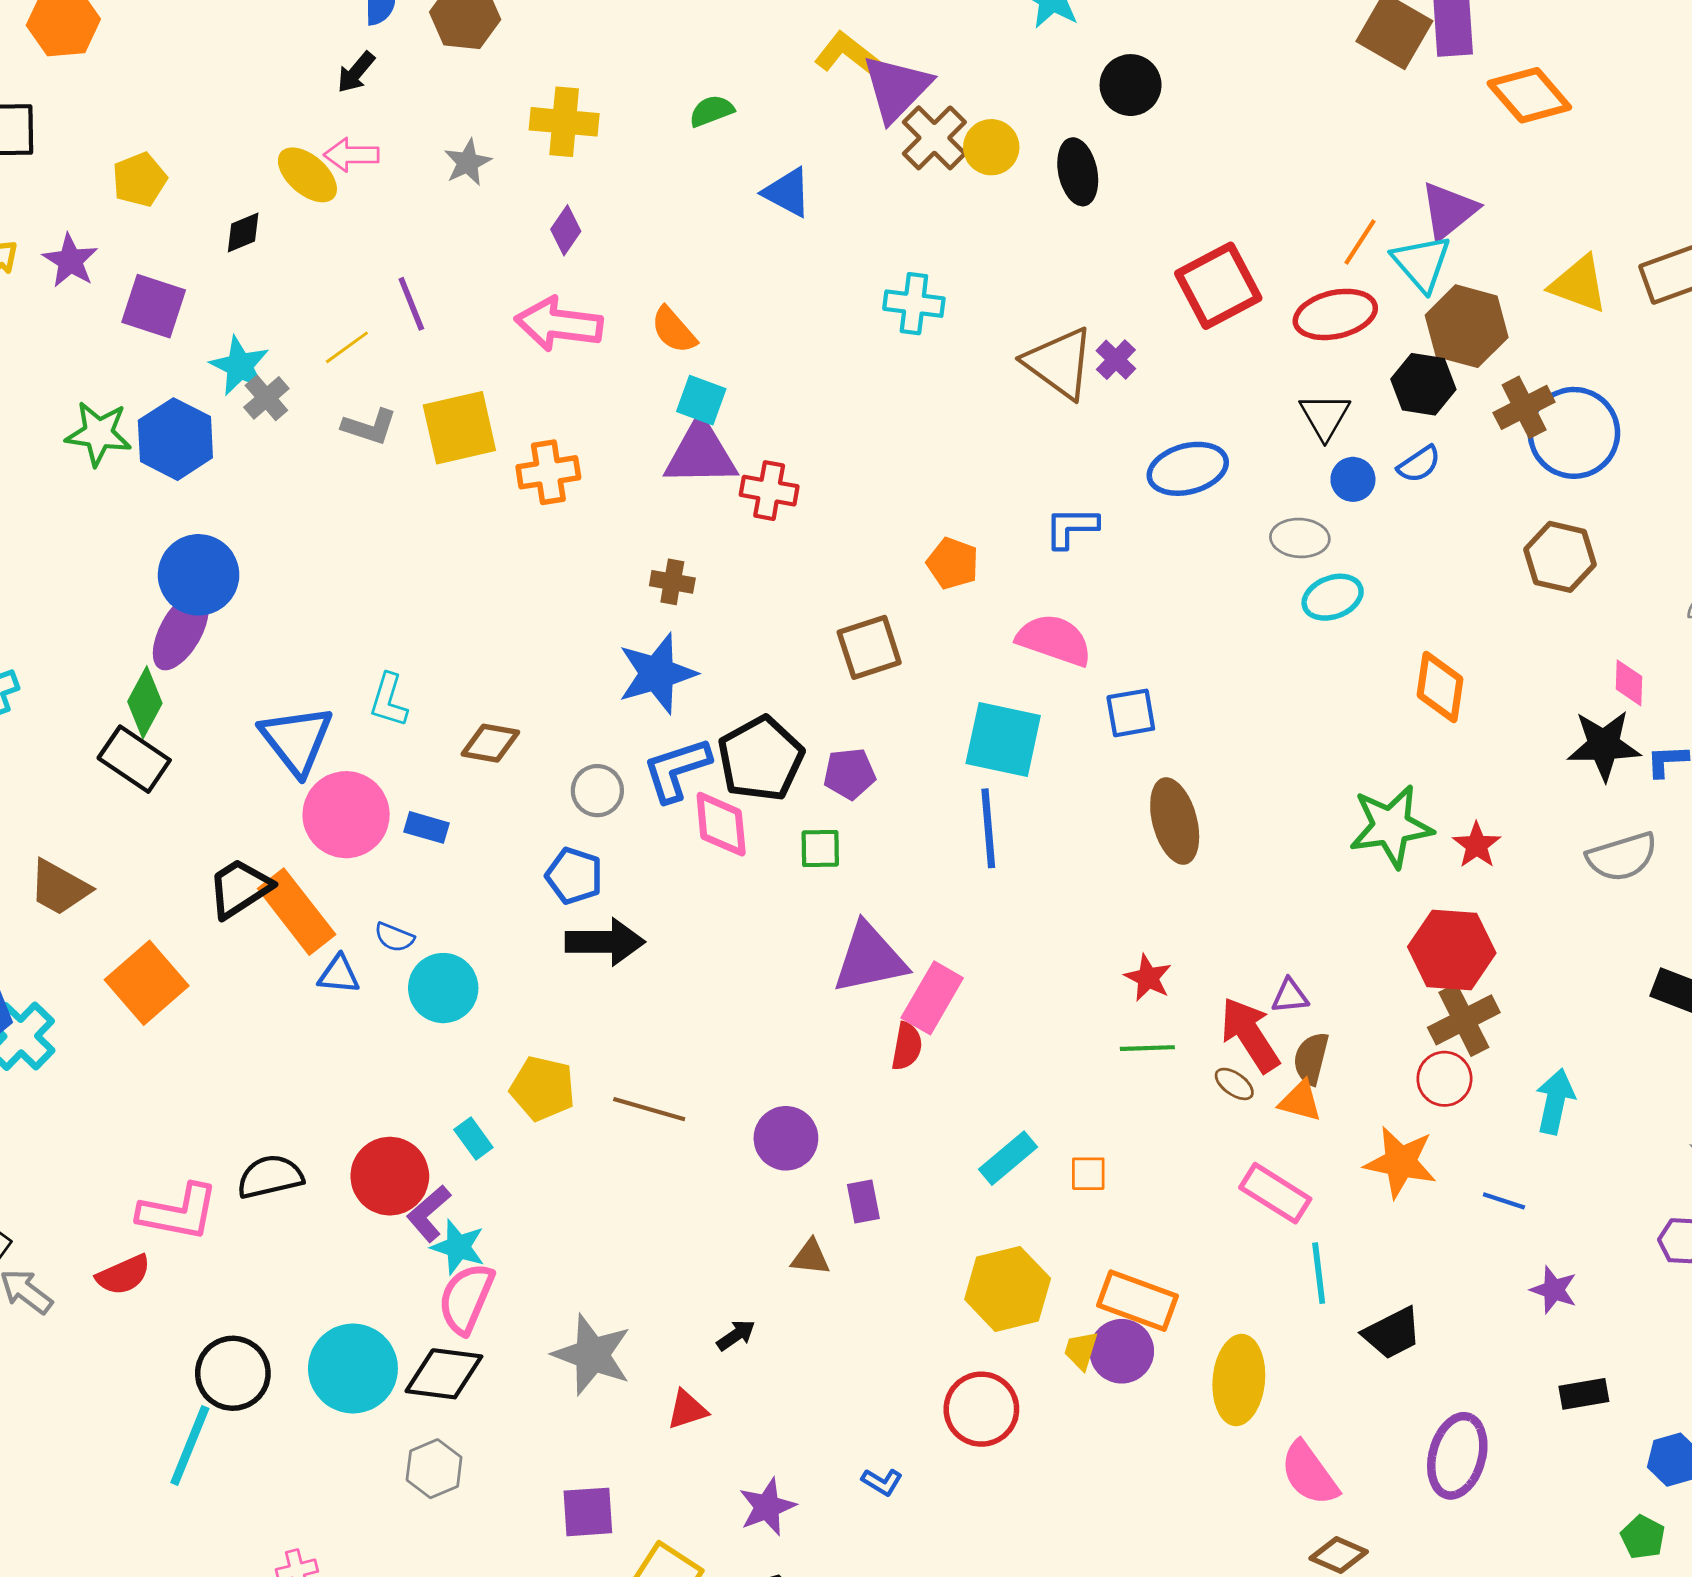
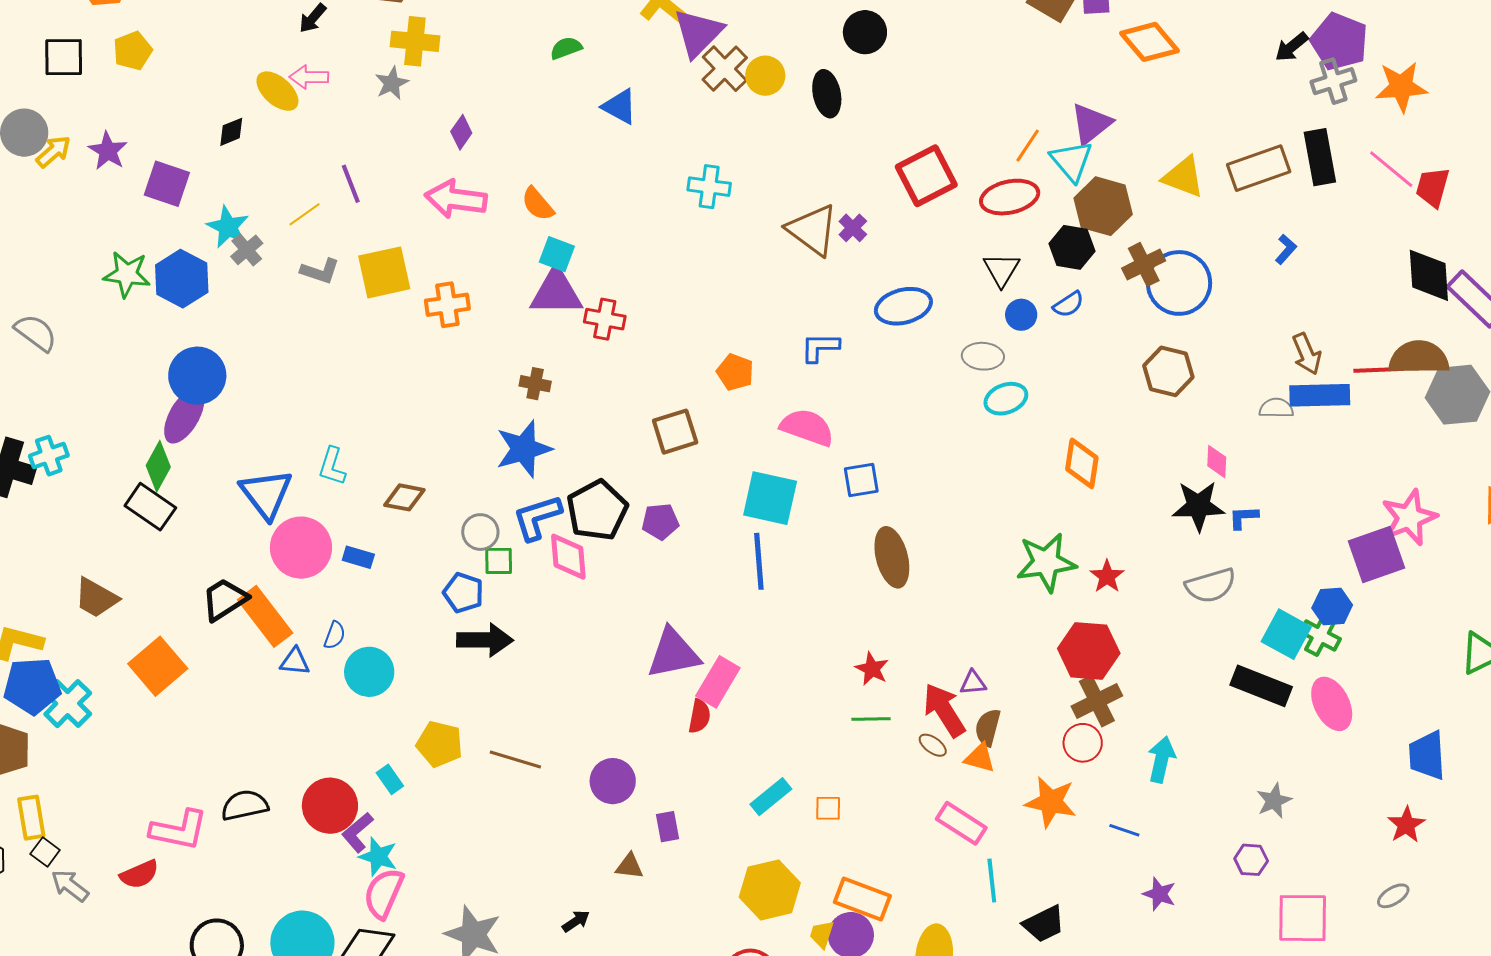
yellow cross: (564, 122) -> (415, 41), moved
yellow pentagon: (139, 180) -> (133, 51), moved
green square: (820, 849) -> (499, 561), moved
blue semicircle: (394, 937) -> (335, 635), turned -92

